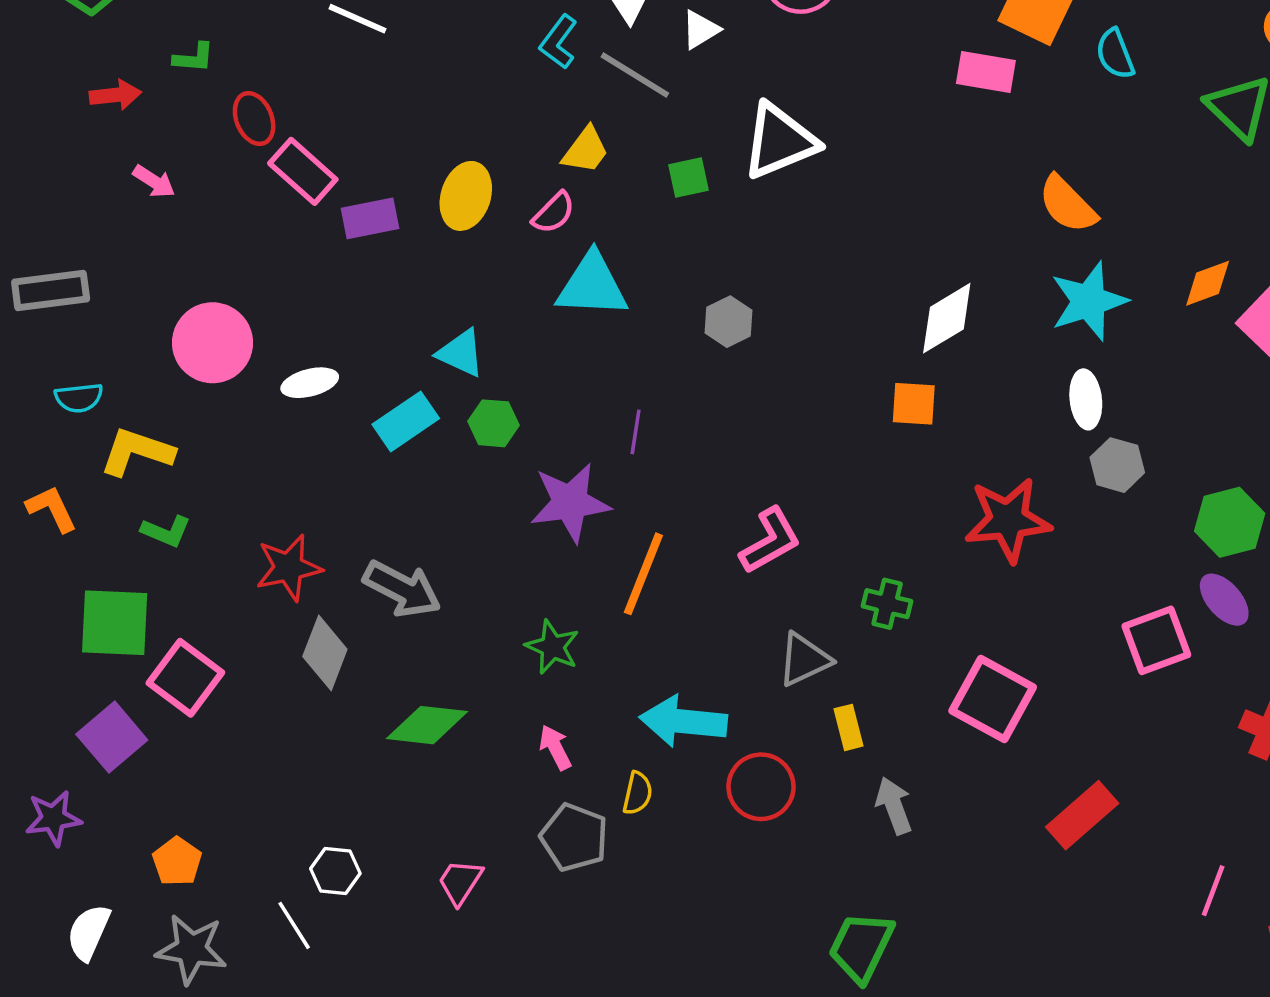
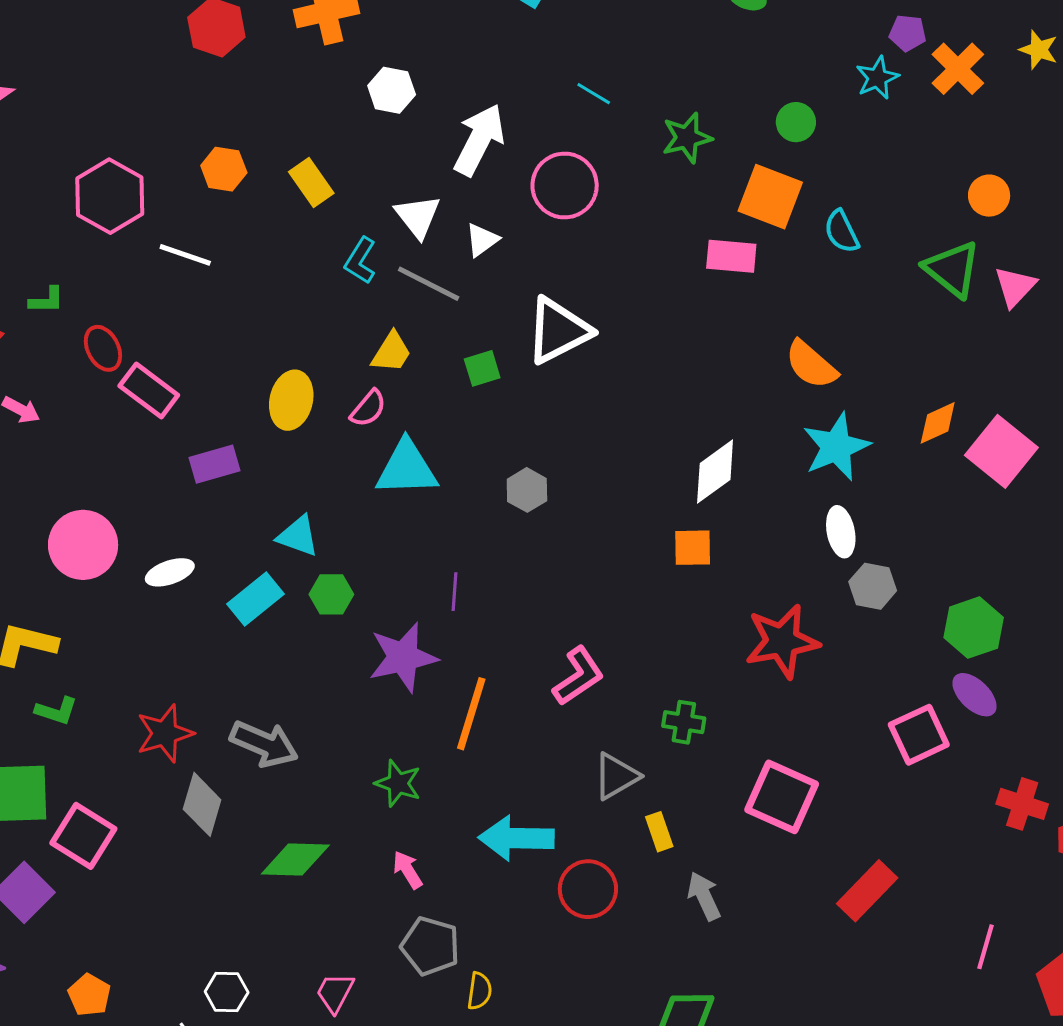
purple rectangle: (370, 218) -> (214, 464), moved
yellow semicircle: (637, 793) -> (479, 991), moved

